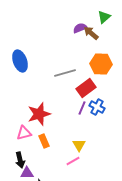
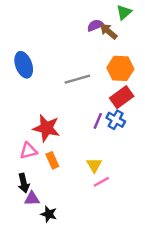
red rectangle: (86, 88) -> (122, 97), moved
red star: (39, 114) -> (46, 128), turned 30
pink line: (73, 161) -> (101, 182), moved

